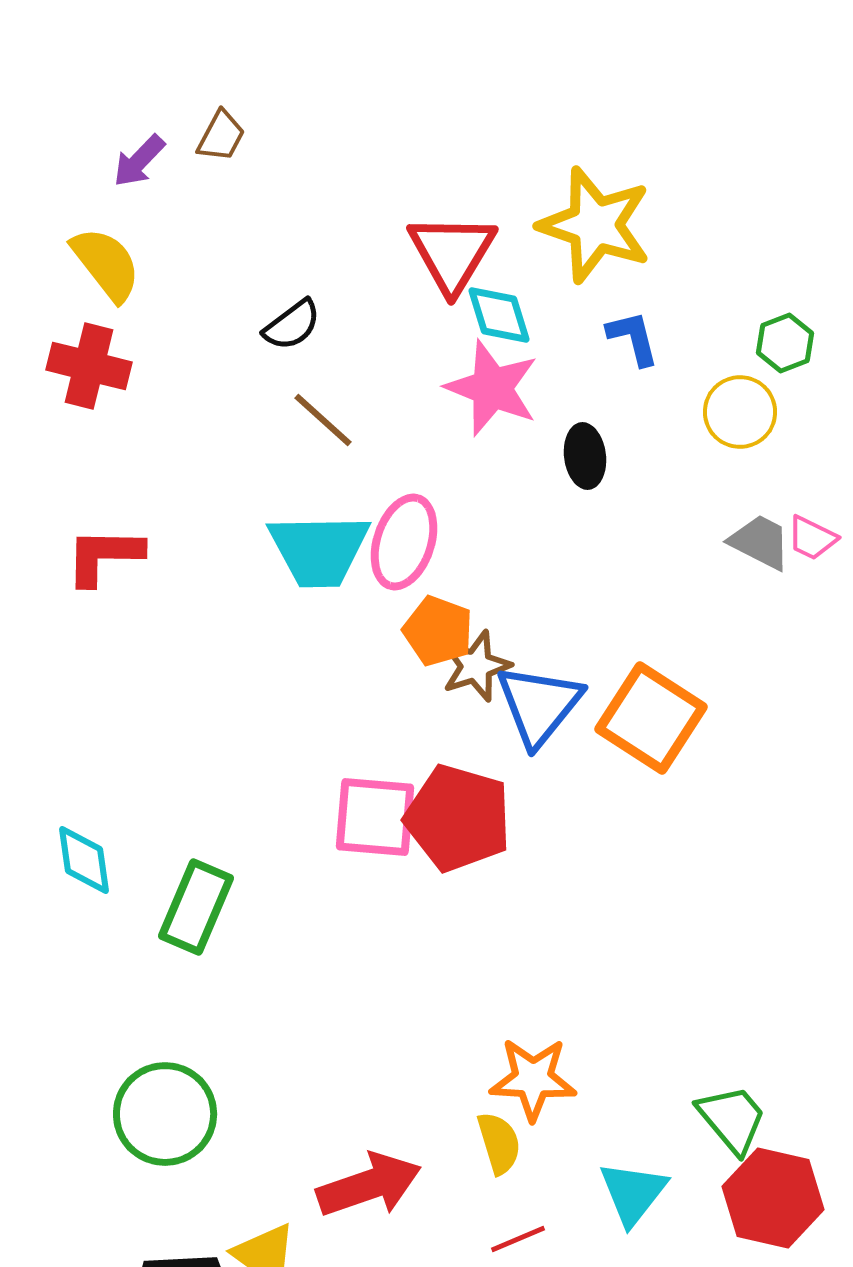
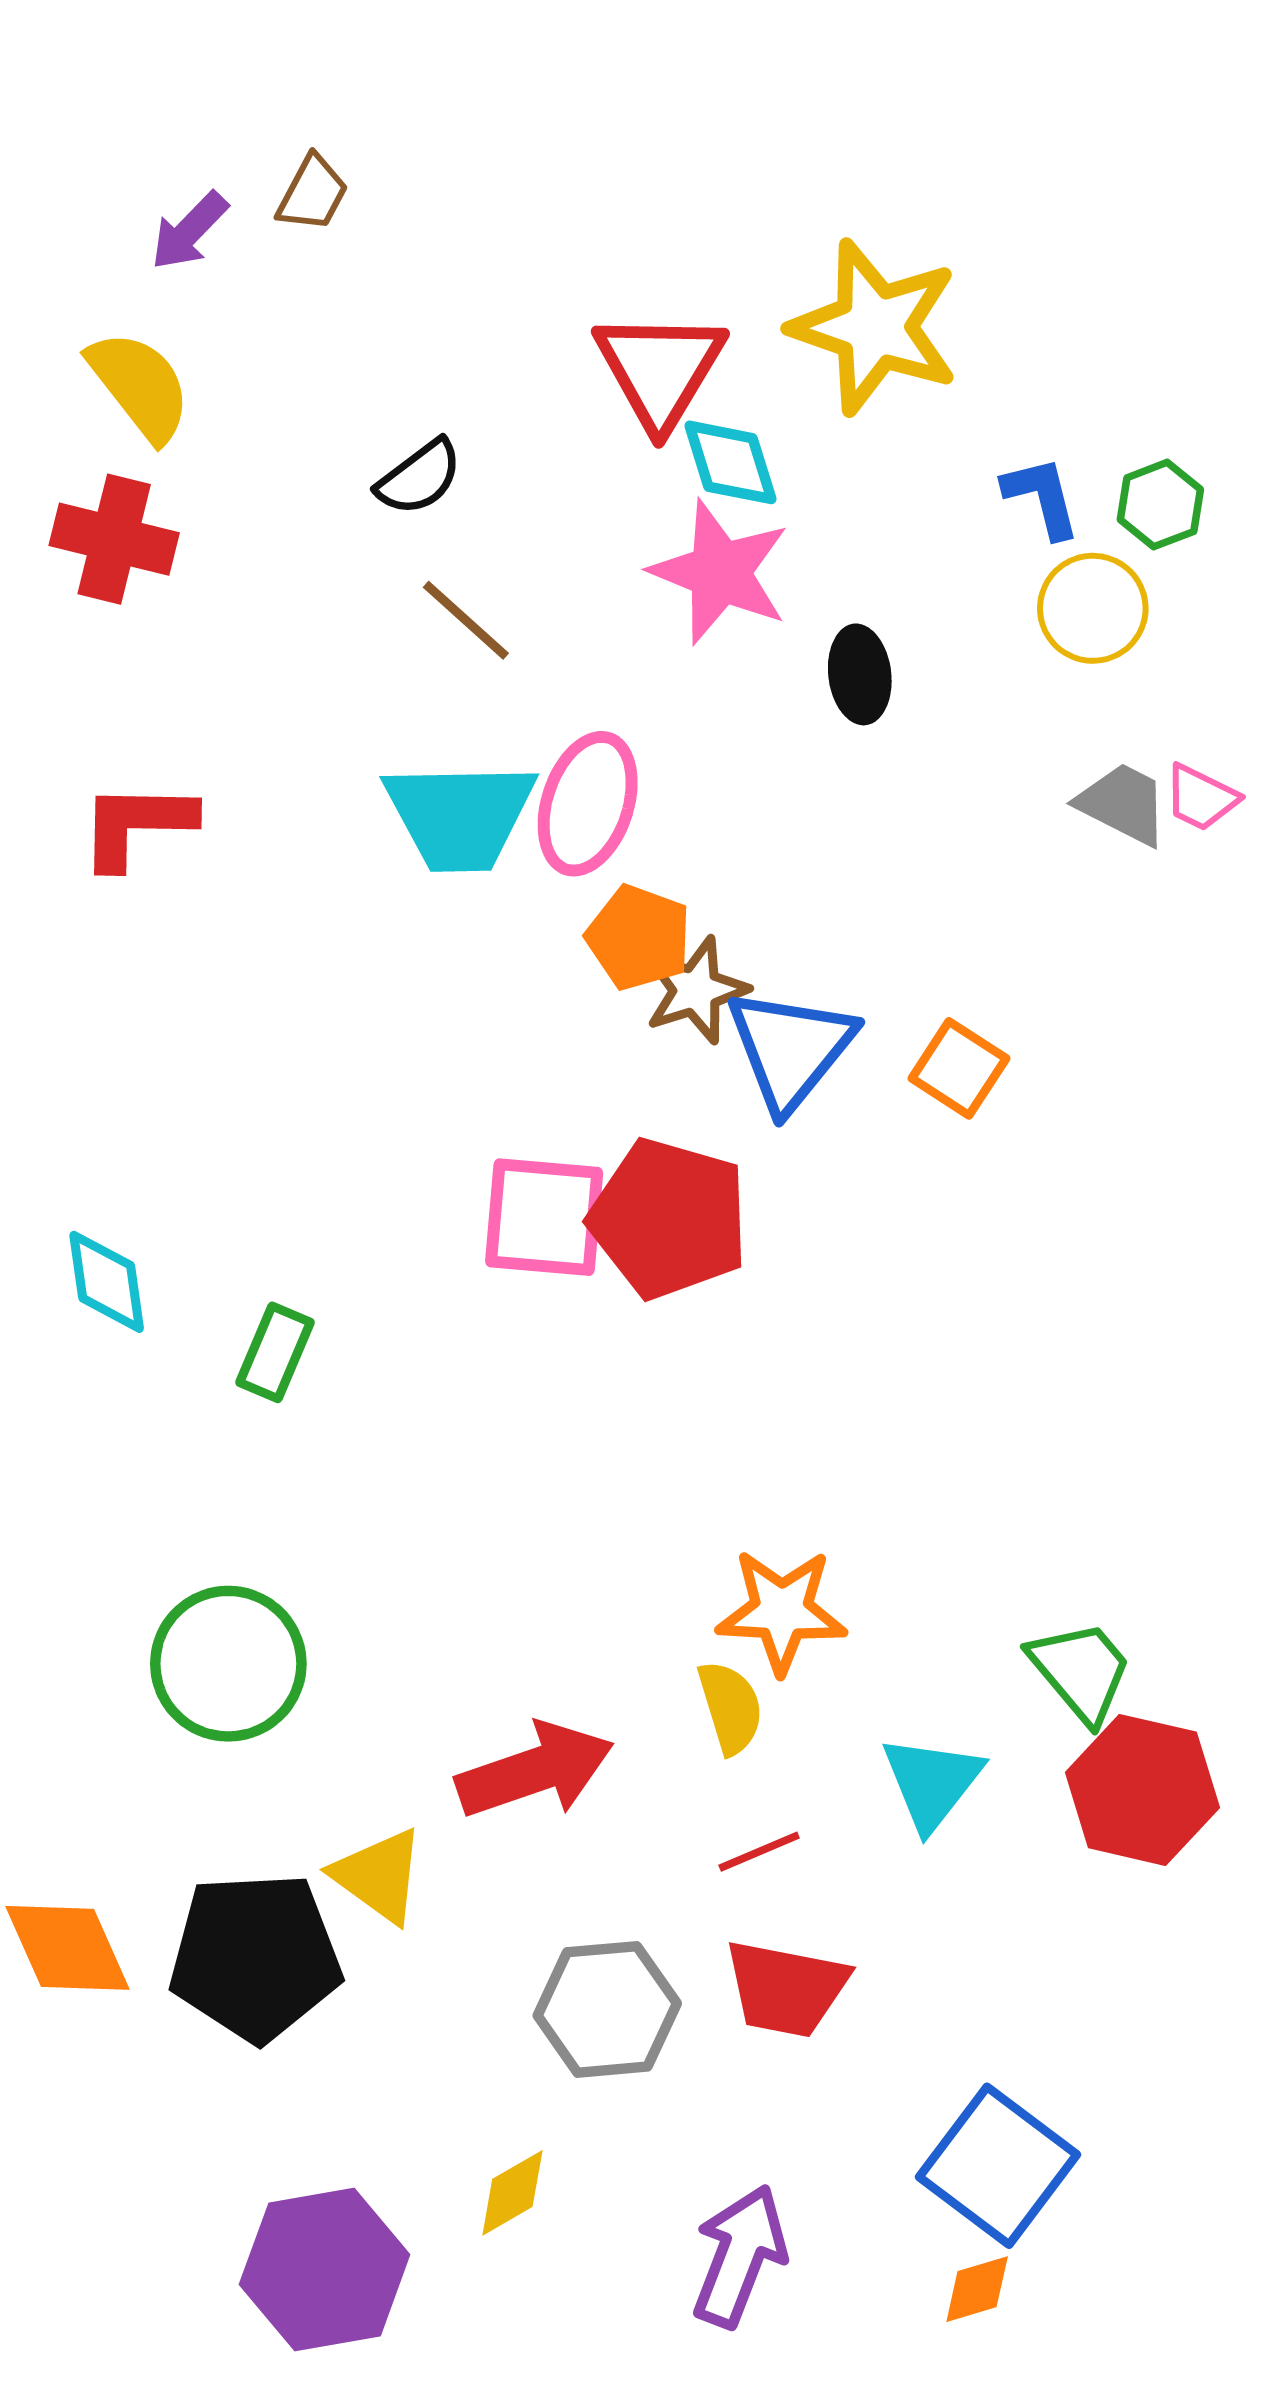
blue L-shape: (633, 338) -> (1042, 497), moved
orange square: (651, 718) -> (959, 1068), size x0.6
green rectangle: (196, 907) -> (275, 1352), size x0.7

